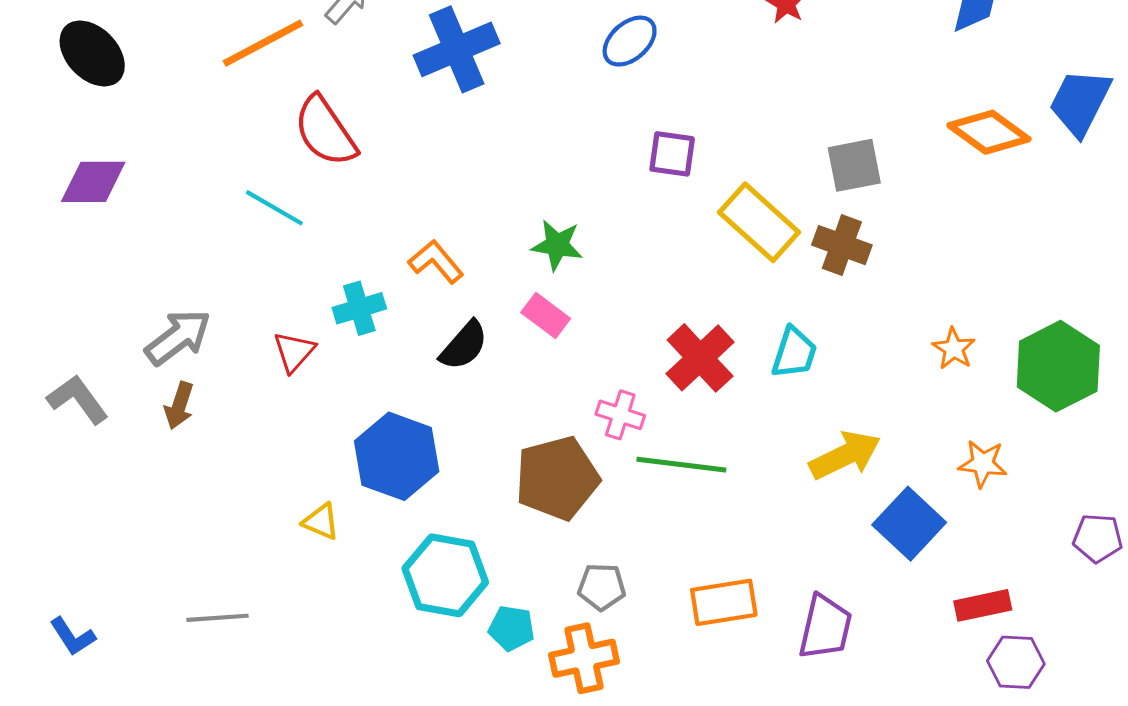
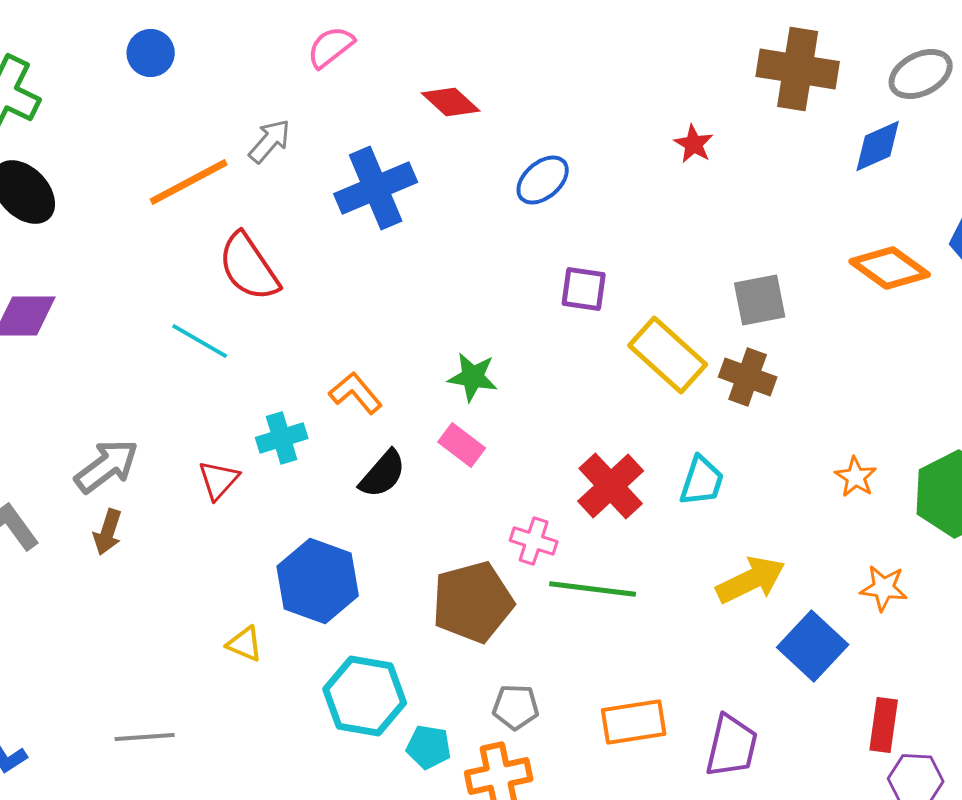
red rectangle: (983, 605) -> (884, 725), turned -70

